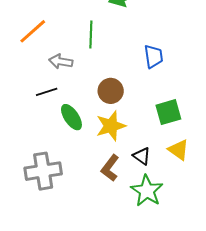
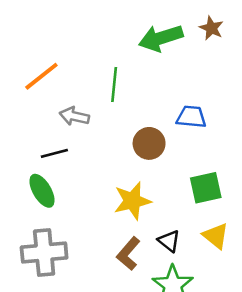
blue trapezoid: (154, 57) -> (191, 117), turned -80
brown circle: (111, 91) -> (149, 143), moved
green ellipse: (71, 117) -> (42, 191), moved

